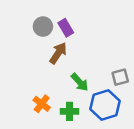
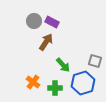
purple rectangle: (66, 28) -> (52, 22), turned -32
gray square: (120, 77) -> (95, 61), turned 32

